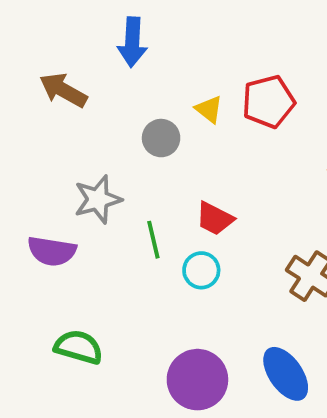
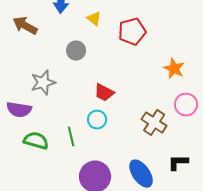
yellow triangle: (209, 109) -> (94, 19), moved
green line: (153, 240) -> (71, 137), moved
green semicircle: (79, 347) -> (36, 141), moved

